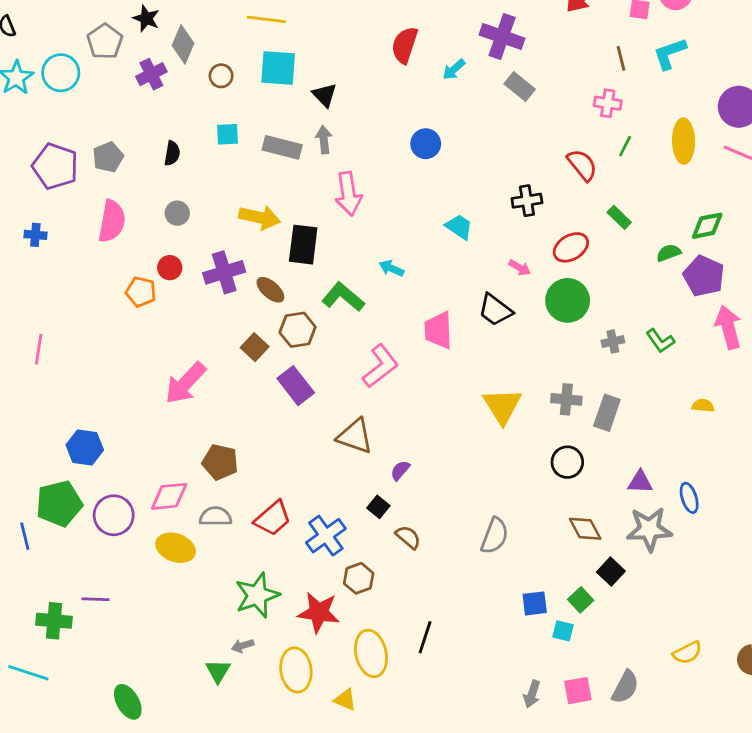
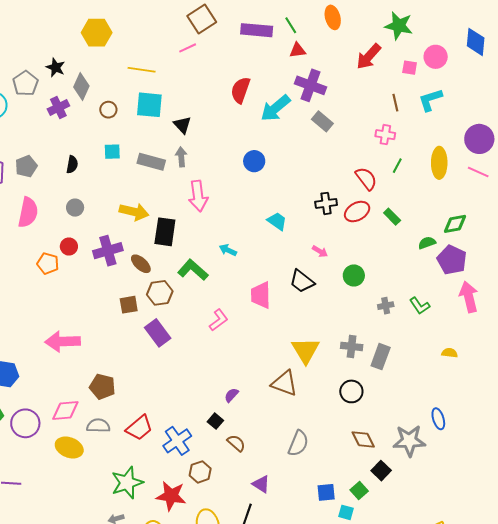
cyan arrow: (454, 69) -> (275, 108), size x1.8
red ellipse: (571, 247) -> (357, 212), moved
green circle: (568, 300) -> (354, 275), size x0.7
brown square: (255, 347) -> (129, 305), turned 36
pink L-shape: (380, 366) -> (219, 320), size x0.7
pink arrow: (185, 383) -> (63, 341), moved, turned 44
brown triangle: (355, 436) -> (284, 383), moved
purple triangle: (640, 482) -> (261, 484), moved, turned 30

